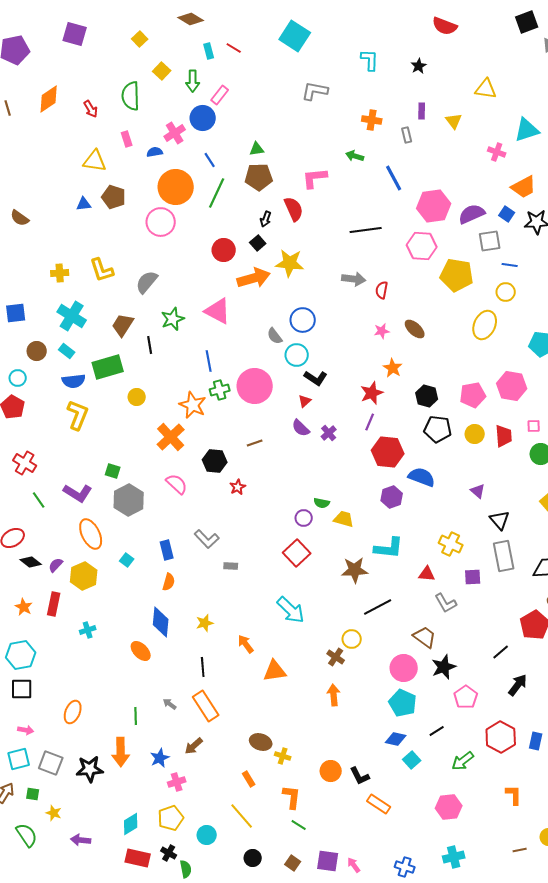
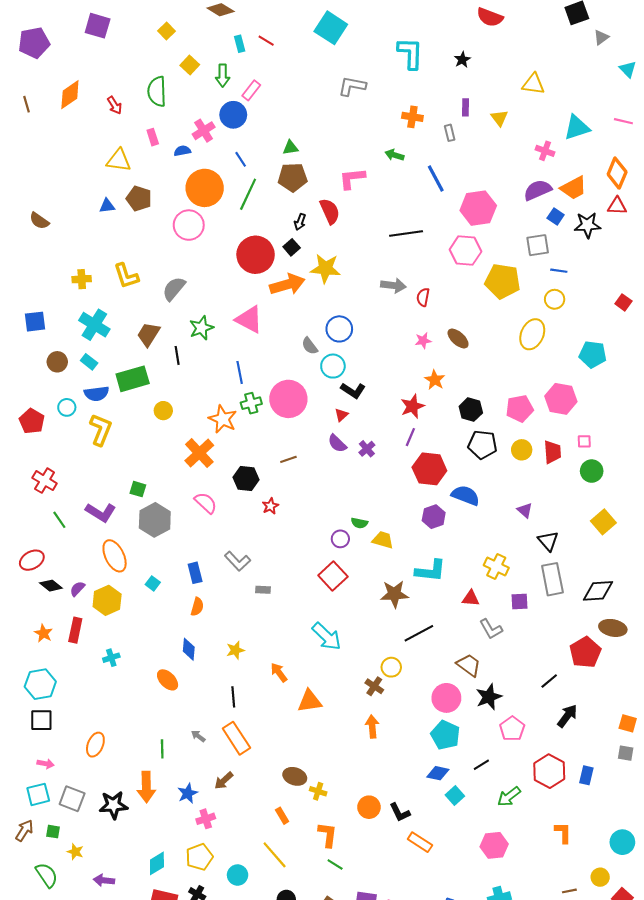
cyan L-shape: (370, 60) -> (410, 53), size x1.4
purple semicircle: (472, 214) -> (538, 190), moved
red circle: (224, 250) -> (256, 255), size x1.5
cyan circle: (18, 378) -> (67, 407), moved
blue diamond: (161, 622) -> (189, 649), size x0.7

